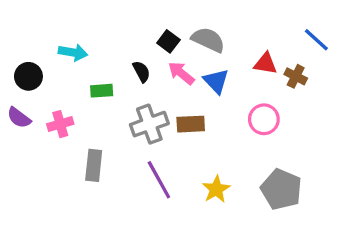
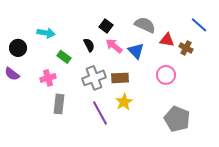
gray semicircle: (208, 40) -> (145, 25), moved
green rectangle: (102, 91) -> (64, 57), turned 40
pink cross: (60, 124) -> (48, 78), moved
yellow star: (216, 189) -> (124, 102), moved

